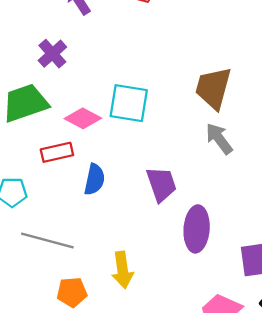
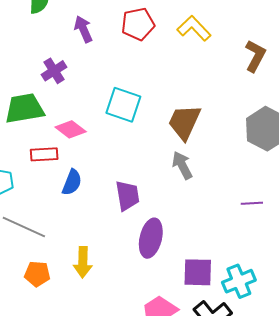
cyan square: (129, 103) -> (123, 105), moved

